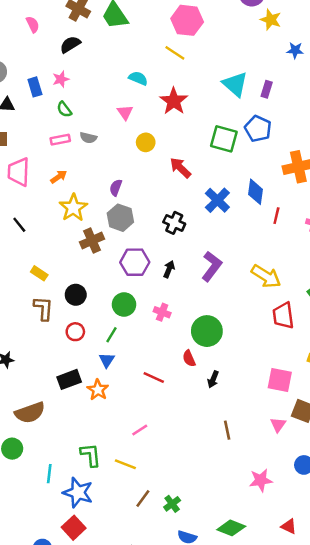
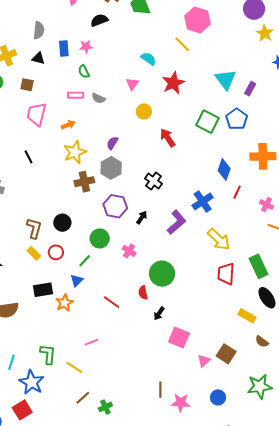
blue cross: (217, 200) -> (203, 201), moved
yellow rectangle: (39, 273) -> (34, 253), moved
pink square: (280, 380) -> (179, 337), moved
brown line: (227, 430) -> (160, 390), moved

